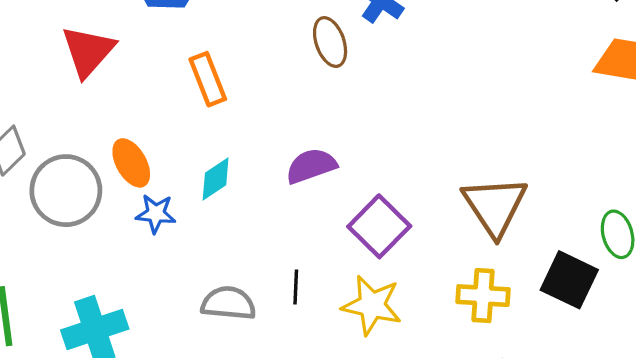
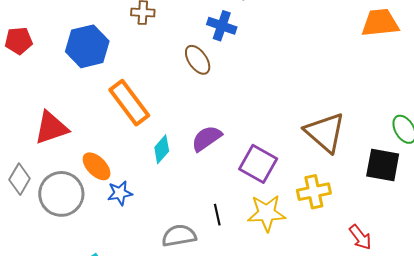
red triangle: (88, 51) -> (51, 128), moved, turned 45
orange rectangle: (208, 79) -> (129, 103), size x1.4
cyan diamond: (216, 179) -> (162, 149), moved
yellow cross: (483, 296) -> (314, 192), moved

